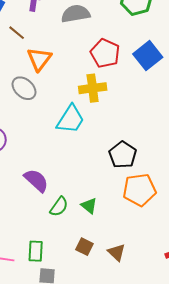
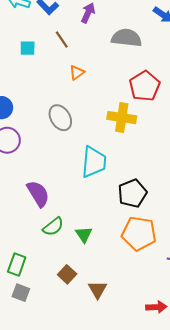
orange triangle: (39, 59) -> (77, 73), size x0.6
gray ellipse: (24, 88) -> (60, 118), moved
cyan trapezoid: (71, 119) -> (94, 162), moved, turned -44

